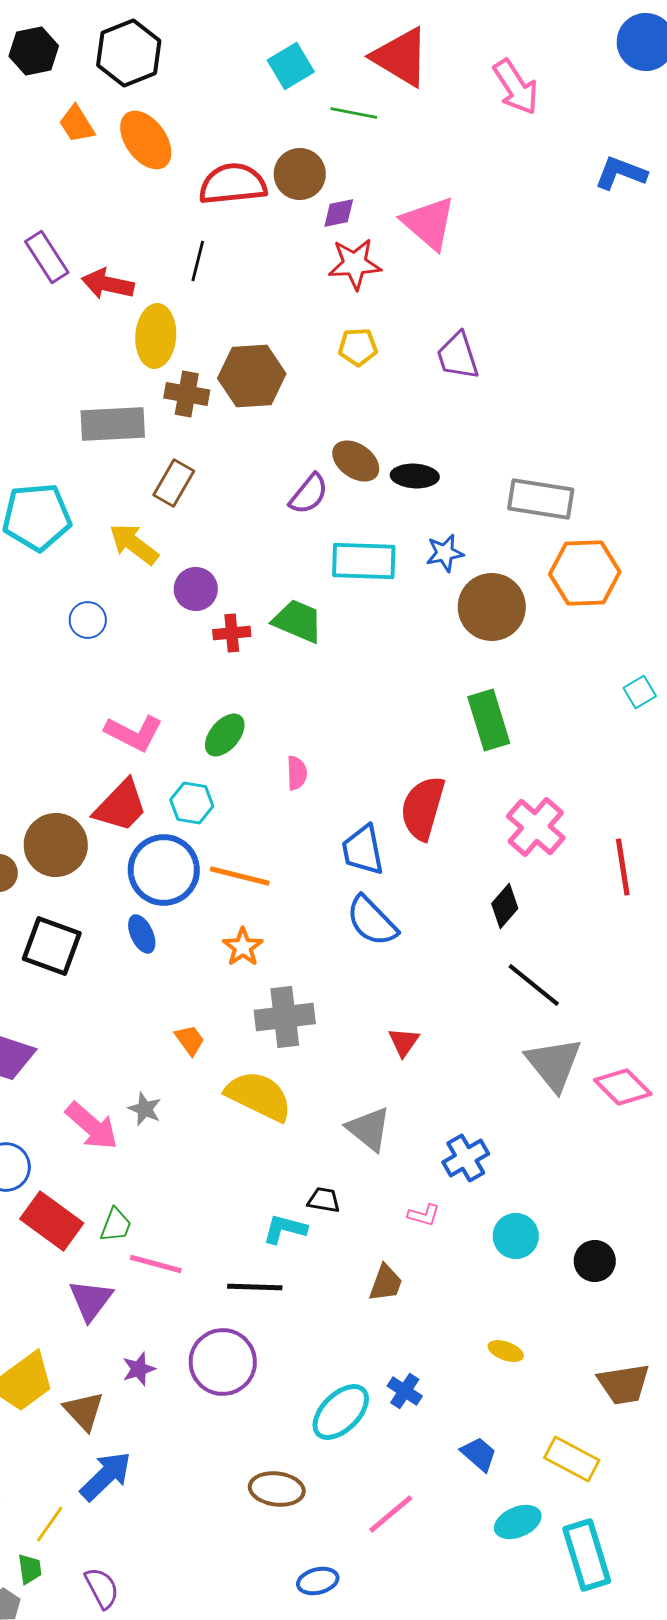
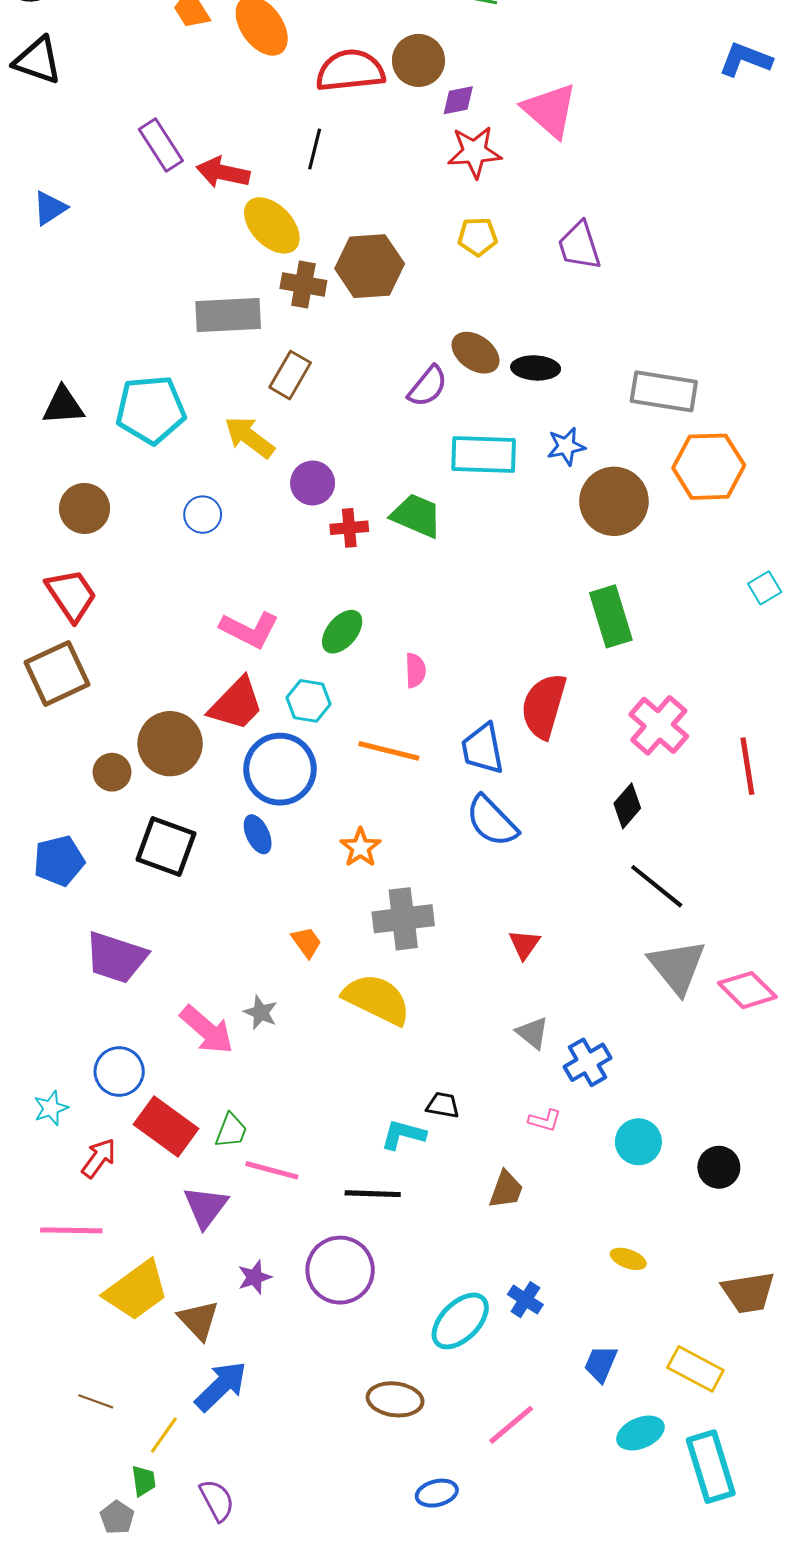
yellow ellipse: (156, 336) -> (272, 225), turned -48
orange line: (240, 876) -> (389, 751), moved
gray triangle: (369, 1129) -> (533, 1033), moved, size x0.7
blue trapezoid: (479, 1454) -> (601, 1364), turned -108

